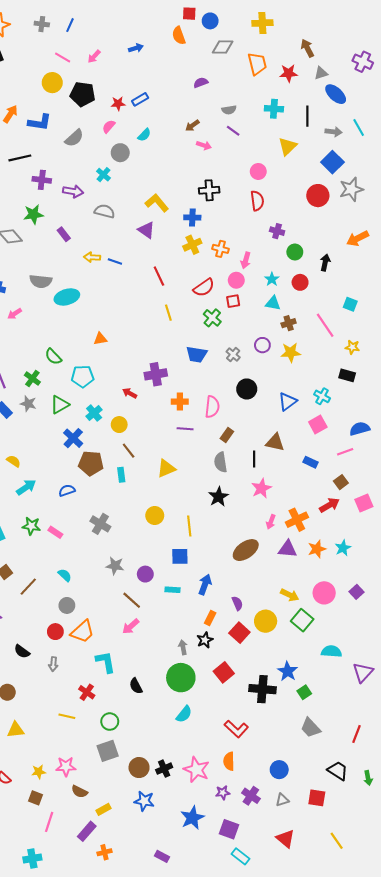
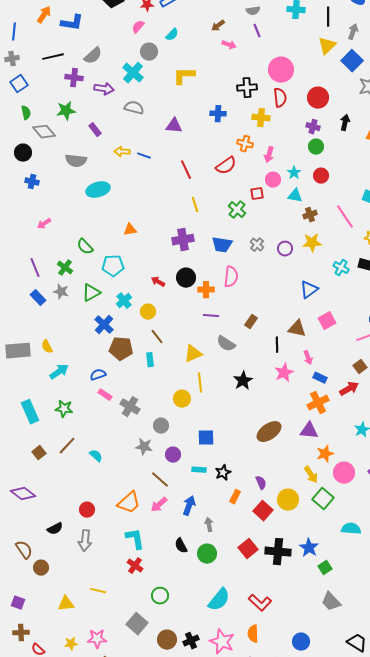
purple line: (233, 131) -> (257, 31), turned 32
gray arrow: (334, 132) -> (353, 32), turned -77
gray semicircle: (74, 138) -> (93, 56), moved
yellow triangle: (288, 146) -> (327, 46), moved
pink circle: (258, 171) -> (281, 70), size x1.6
cyan cross: (103, 175) -> (133, 73), size x1.5
black cross: (209, 190) -> (247, 88), moved
red circle: (318, 196) -> (318, 98), moved
yellow L-shape: (157, 203) -> (184, 76), moved, turned -50
purple triangle: (146, 230) -> (174, 126), turned -30
purple cross: (277, 231) -> (313, 127), moved
yellow cross: (192, 245) -> (261, 118), moved, turned 30
black arrow: (325, 262) -> (345, 123), moved
pink circle: (236, 280) -> (273, 180), moved
gray semicircle: (41, 281) -> (76, 161), moved
red semicircle: (204, 288) -> (226, 166), moved
pink arrow: (15, 314) -> (44, 224), moved
purple circle: (262, 345) -> (285, 249), moved
purple cross: (156, 374) -> (183, 240), moved
black circle: (247, 389) -> (186, 278), moved
cyan cross: (322, 396) -> (341, 268), moved
pink semicircle: (212, 407) -> (231, 277), moved
pink square: (318, 425) -> (327, 321), moved
yellow semicircle: (14, 461) -> (47, 347), turned -152
gray semicircle: (221, 462) -> (226, 344), moved, turned -48
blue rectangle: (311, 462) -> (320, 378), moved
pink arrow: (271, 522) -> (308, 358), moved, turned -40
yellow line: (189, 526) -> (200, 383), moved
pink rectangle: (55, 532) -> (105, 395), moved
orange star: (317, 549) -> (325, 454), moved
blue arrow: (205, 585) -> (189, 506), moved
brown line: (28, 587) -> (67, 446), moved
yellow arrow: (290, 595) -> (311, 475), turned 30
gray circle: (67, 605) -> (161, 426), moved
orange trapezoid: (83, 632) -> (129, 503), moved
black star: (205, 640) -> (223, 473), moved
black semicircle: (22, 651) -> (55, 529), turned -63
gray arrow: (53, 664) -> (85, 541), size x1.5
green circle: (181, 678) -> (207, 554), size x0.7
black semicircle: (136, 686) -> (181, 546), moved
black cross: (262, 689) -> (278, 552), moved
red cross: (87, 692) -> (135, 566), moved
cyan semicircle: (184, 714) -> (219, 600), moved, size x1.4
green circle: (110, 722) -> (160, 596), moved
yellow triangle: (16, 730) -> (66, 604), moved
gray square: (108, 751) -> (137, 624), turned -30

